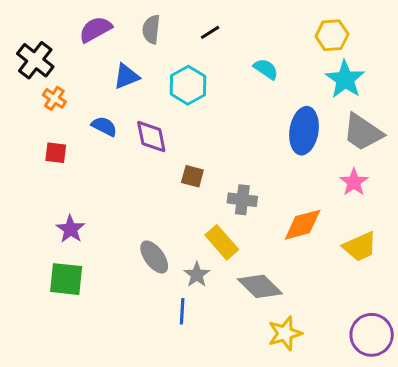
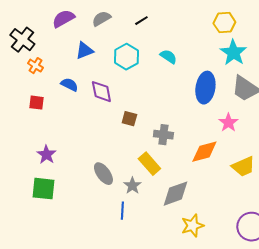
gray semicircle: (151, 29) -> (101, 19), turned 54
cyan semicircle: (266, 69) -> (168, 57), moved
pink star: (354, 182) -> (228, 123), moved
gray diamond: (260, 286) -> (175, 194), turned -64

